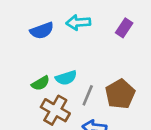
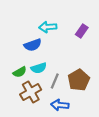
blue semicircle: (42, 31) -> (33, 45), moved
brown cross: (55, 110) -> (31, 92), turned 30

